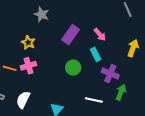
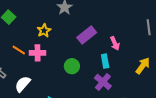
green circle: (73, 68) -> (72, 66), moved
purple cross: (110, 74) -> (103, 82), moved

